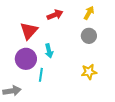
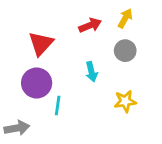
red arrow: (55, 15) -> (90, 25), moved
cyan arrow: (49, 51) -> (91, 72), moved

